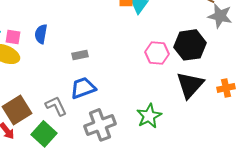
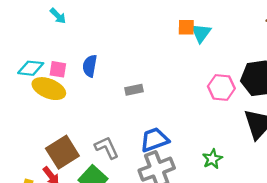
blue trapezoid: (83, 88) -> (154, 140), moved
green star: (149, 116) -> (212, 159), size x0.7

